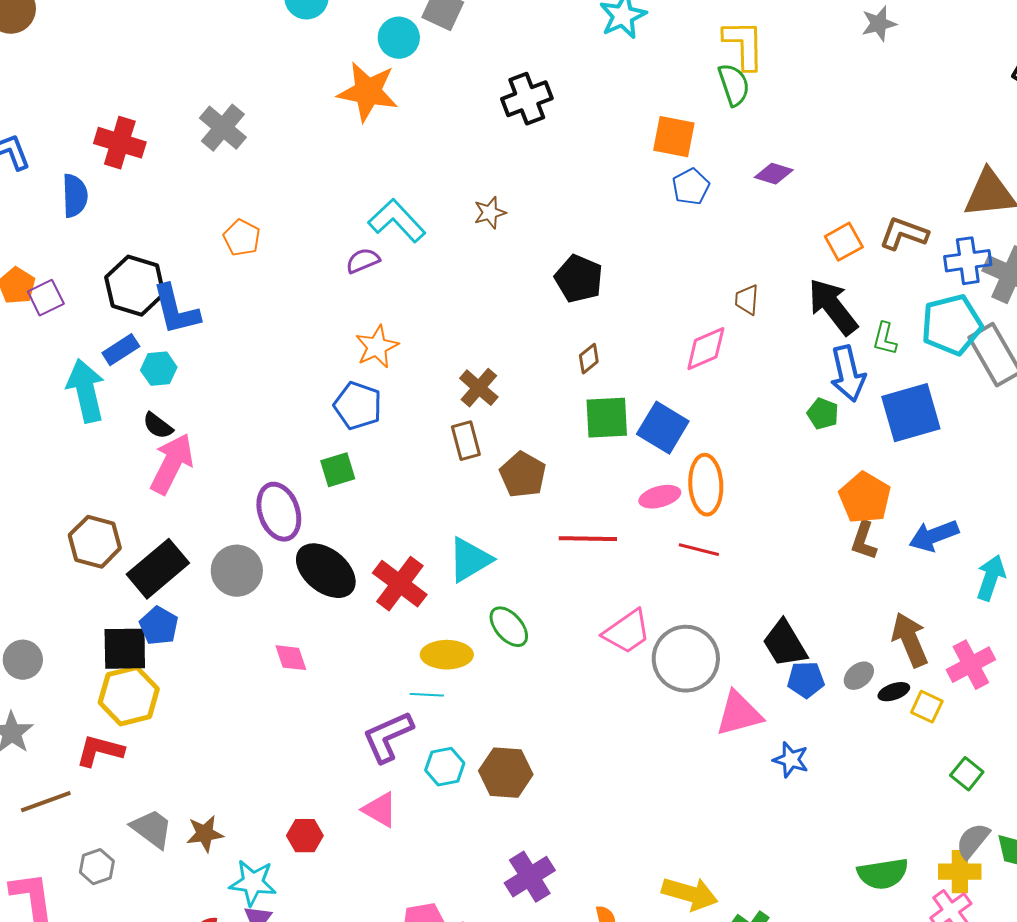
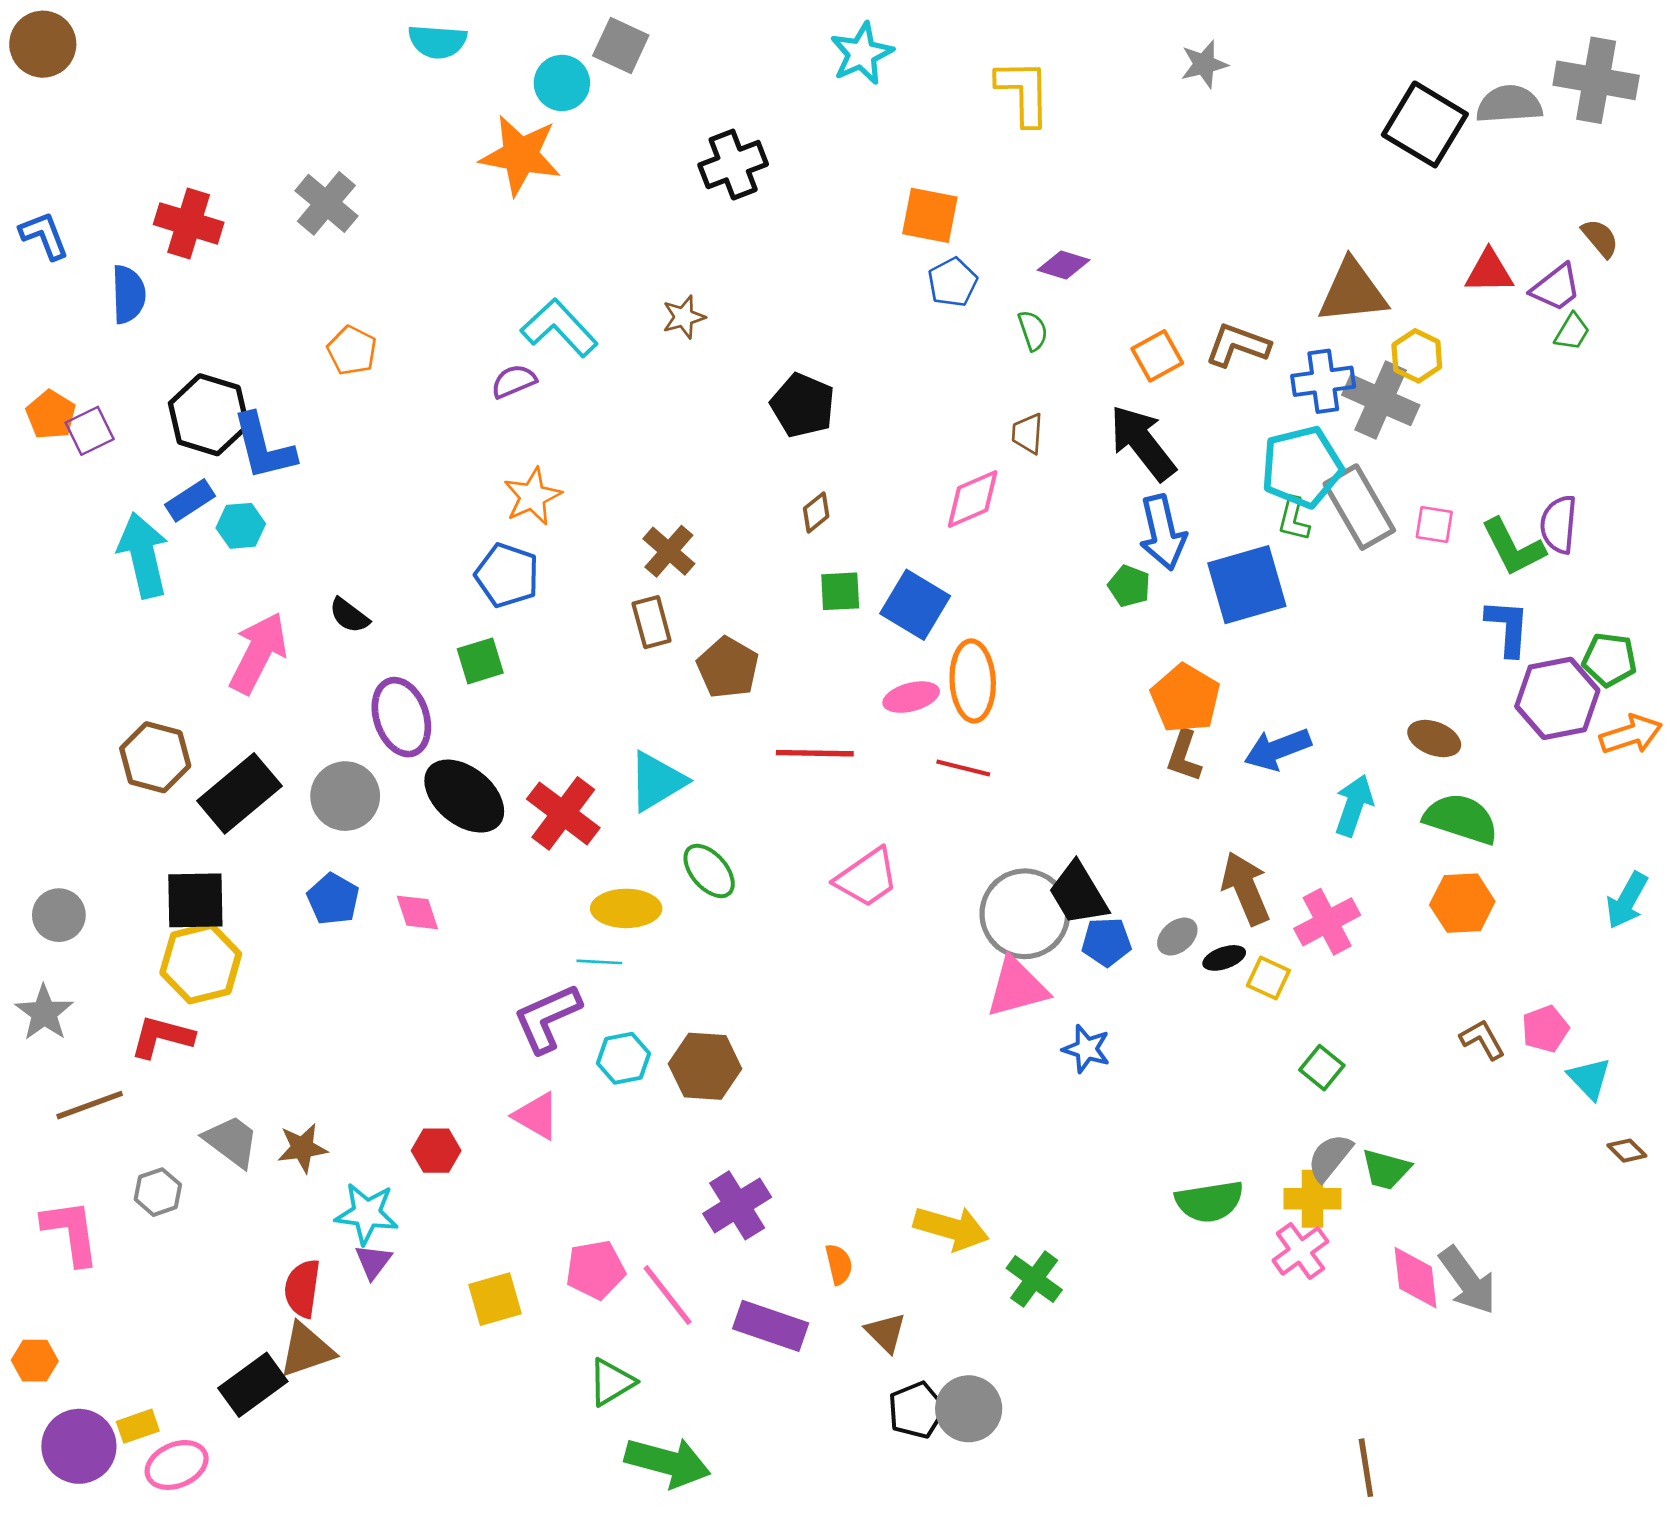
green semicircle: (734, 85) -> (1033, 330), moved, size x0.7
green L-shape: (885, 339) -> (1294, 519), moved
green square: (607, 418) -> (840, 591), size x0.7
black semicircle: (158, 426) -> (349, 615), moved
blue pentagon: (159, 626) -> (333, 899), moved
gray circle: (686, 659) -> (1025, 914), moved

